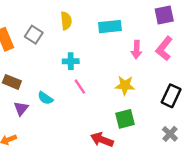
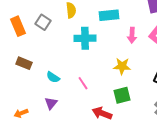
cyan cross: (71, 61) -> (85, 38), moved, size x1.5
pink line: (80, 87) -> (83, 83), moved
purple triangle: (21, 108) -> (51, 103), moved

